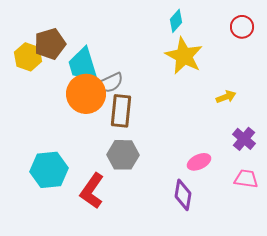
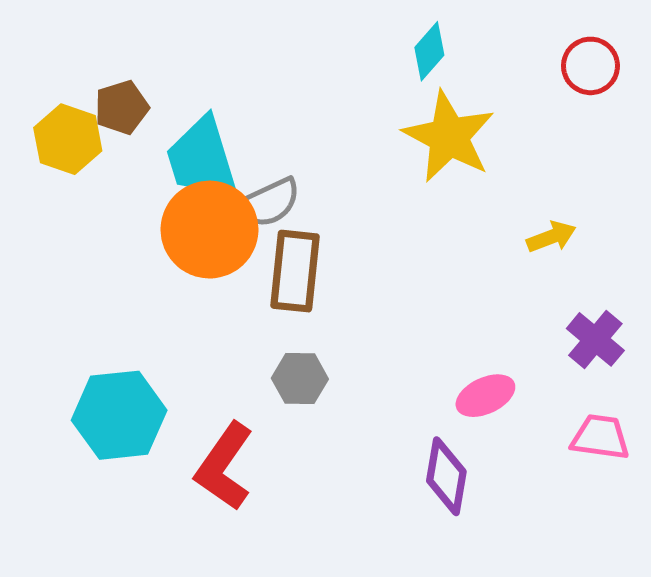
brown pentagon: (50, 44) -> (122, 107), size x0.7
gray hexagon: (123, 155) -> (300, 379), size x0.7

